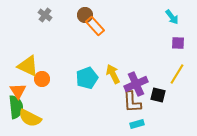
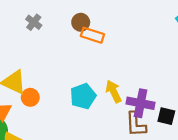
orange rectangle: (95, 26) -> (92, 35), turned -30
purple cross: (136, 84) -> (141, 103), turned 35

